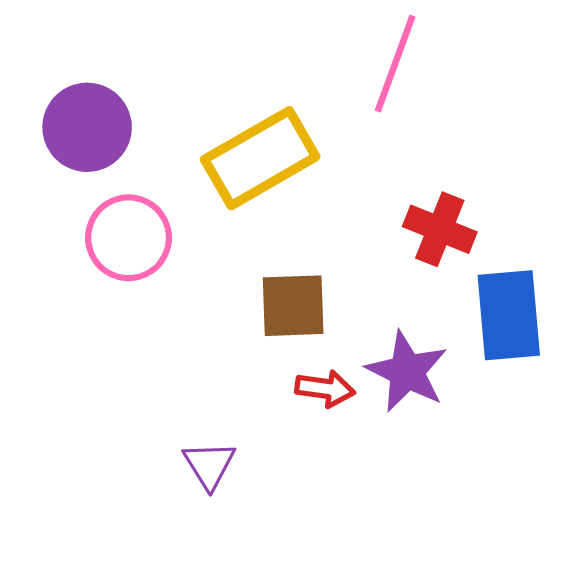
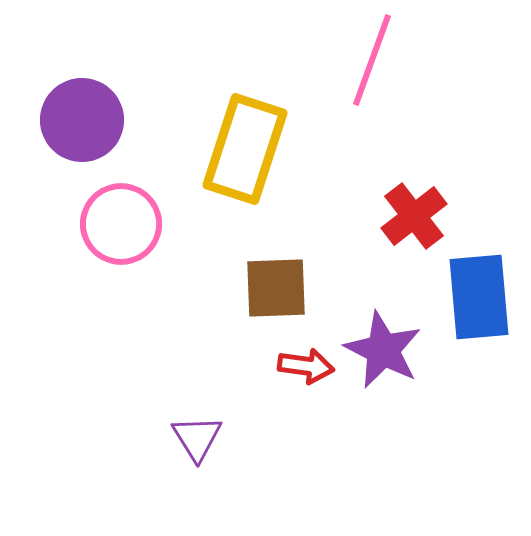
yellow rectangle: (260, 158) -> (245, 149), turned -42
red cross: (440, 229) -> (414, 216), turned 30

